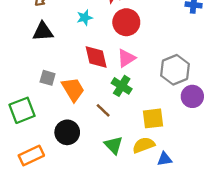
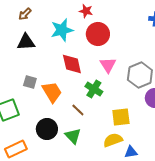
cyan star: (85, 18) -> (62, 30), size x1.6
pink triangle: (126, 58) -> (108, 65), moved, turned -30
green triangle: (114, 145) -> (73, 136), moved

